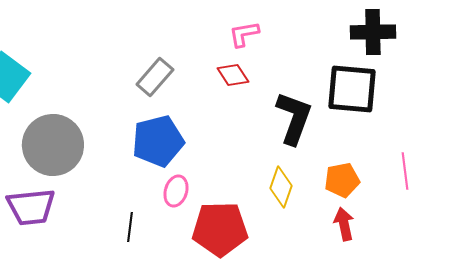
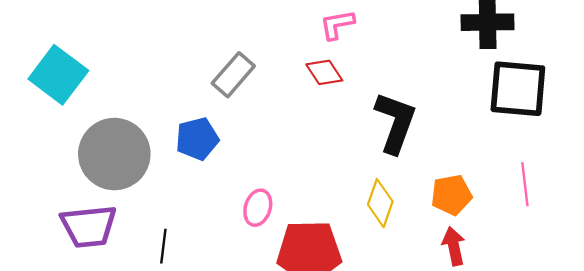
black square: (352, 89) -> (518, 89), moved
blue pentagon: (158, 141) -> (197, 139), moved, size x0.7
black line: (130, 227) -> (163, 246), moved

